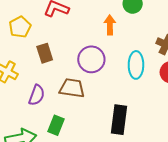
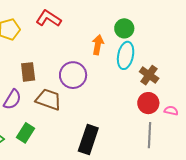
brown rectangle: (45, 53) -> (28, 72), moved
cyan ellipse: (136, 65) -> (126, 55), moved

